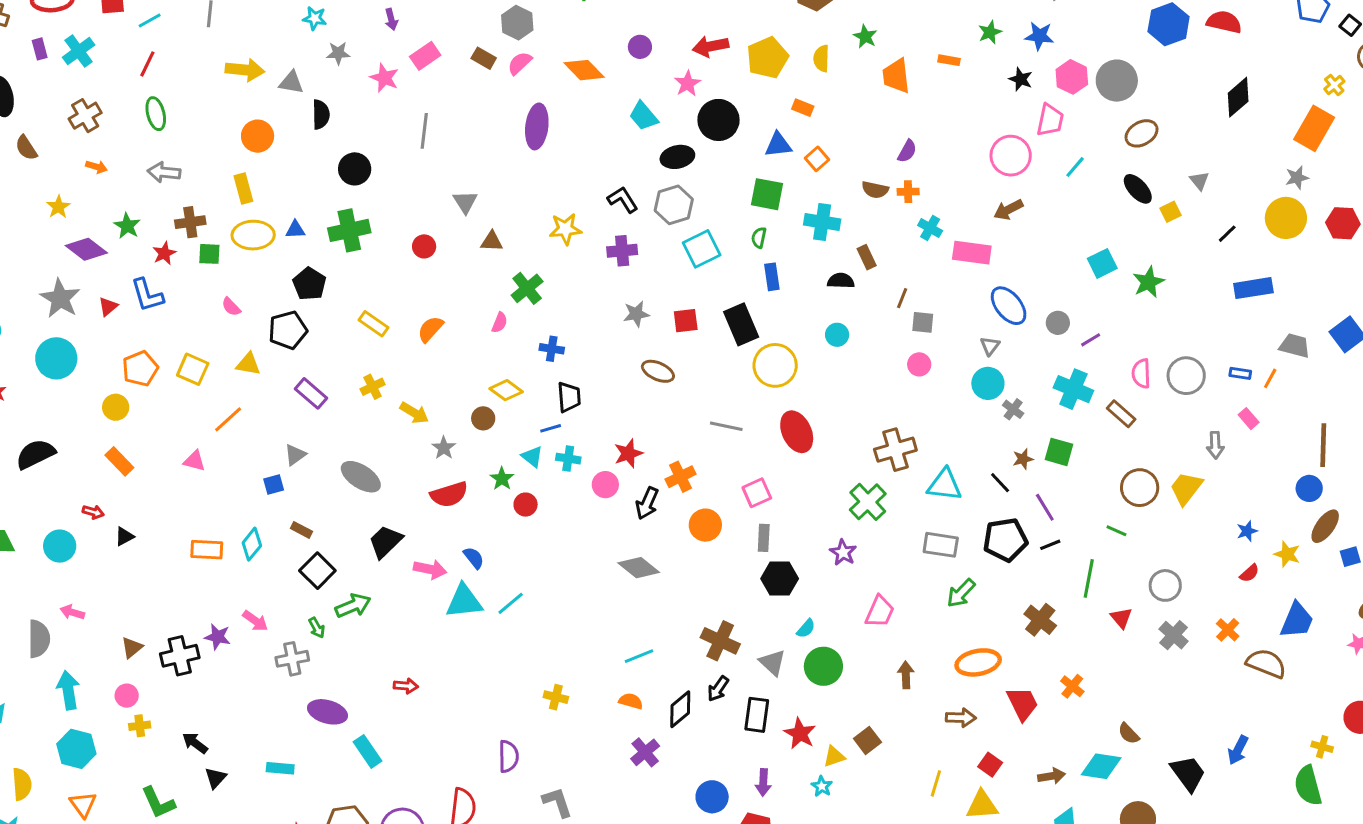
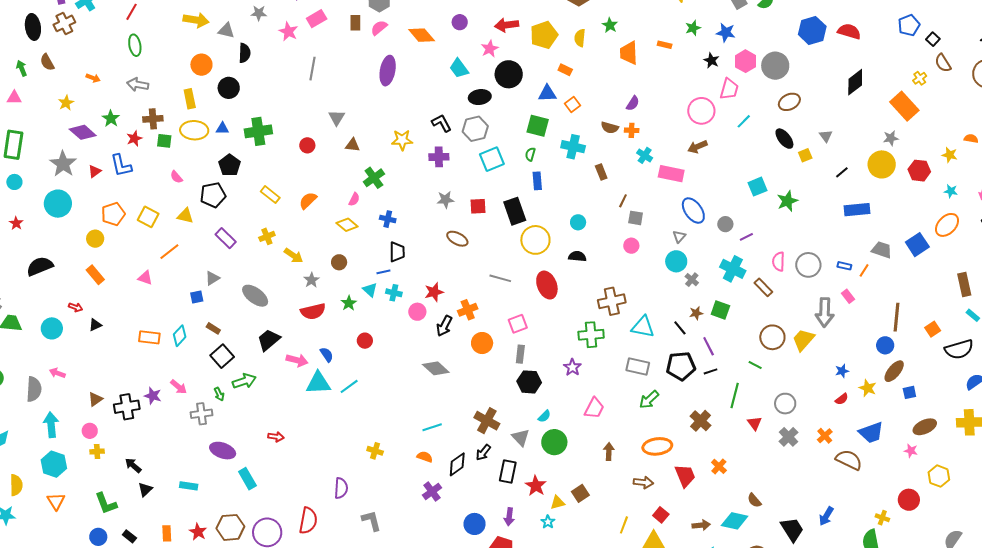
brown rectangle: (484, 58) -> (355, 23), turned 56
brown cross: (85, 116) -> (64, 23), moved
orange rectangle: (1314, 128) -> (904, 106), turned -76
black circle: (355, 169) -> (229, 88), moved
black semicircle: (841, 281) -> (577, 256), moved
yellow diamond: (506, 390) -> (347, 225), moved
gray arrow: (1215, 445) -> (825, 312), size x1.6
green cross: (868, 502) -> (591, 335), turned 35
red circle: (526, 505) -> (365, 341), moved
blue trapezoid: (1297, 620) -> (871, 432), turned 44

